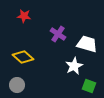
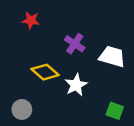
yellow diamond: (23, 57) -> (45, 72), moved
white star: (74, 66) -> (76, 85), moved

